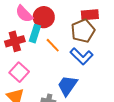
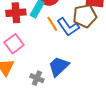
blue L-shape: (81, 56) -> (68, 27), moved

